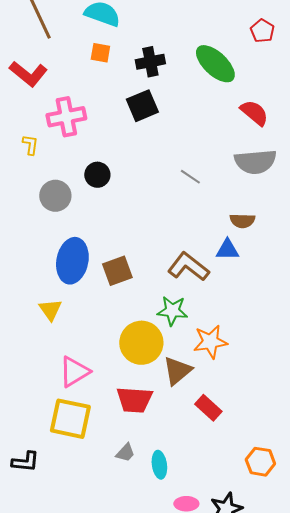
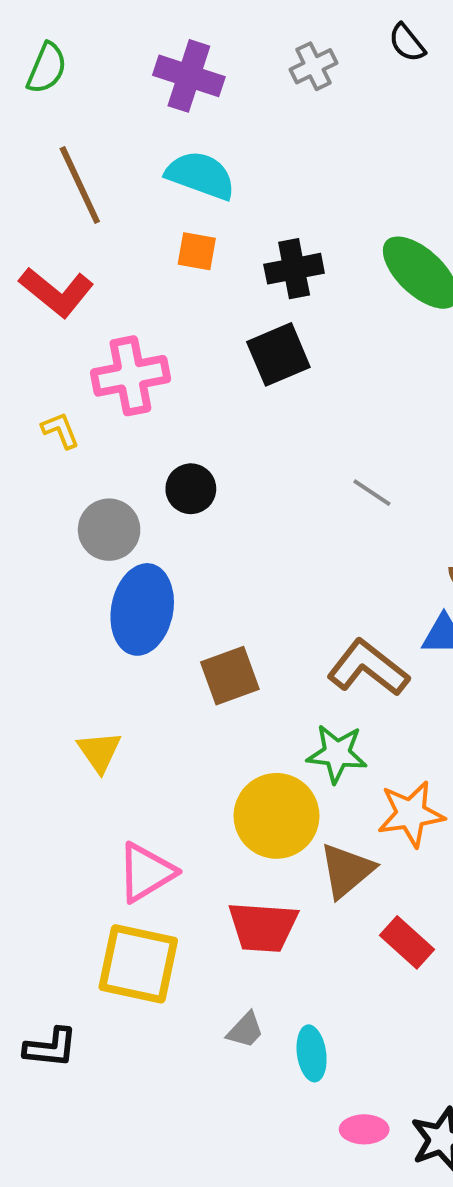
yellow L-shape: (30, 145) -> (60, 430), turned -30
blue ellipse: (72, 261) -> (142, 609), moved

